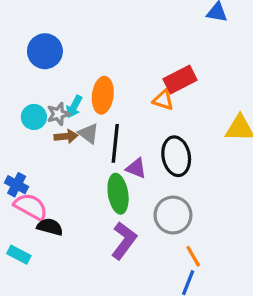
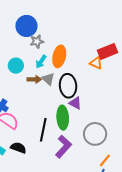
gray star: (58, 114) -> (37, 41), moved
black line: (115, 143) -> (43, 130), moved
black ellipse: (176, 156) -> (68, 86), moved
black semicircle: (50, 227) -> (18, 148), moved
orange line: (193, 256) -> (105, 160), turned 64

